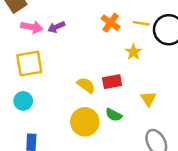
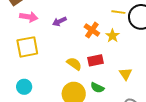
orange cross: (111, 23) -> (92, 30), moved
purple arrow: (56, 27) -> (59, 21), moved
cyan circle: (23, 101) -> (24, 87), moved

